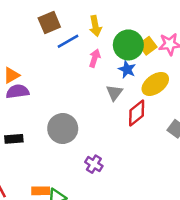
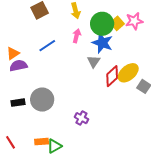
blue line: (68, 41) -> (47, 46), moved
blue star: (127, 69) -> (102, 43), size x1.5
yellow ellipse: (155, 84) -> (128, 73), moved
gray circle: (63, 129) -> (42, 100), moved

